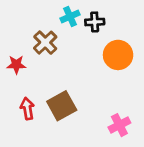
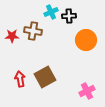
brown cross: (45, 43) -> (33, 31), turned -36
red star: (16, 65) -> (12, 36), moved

